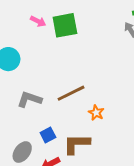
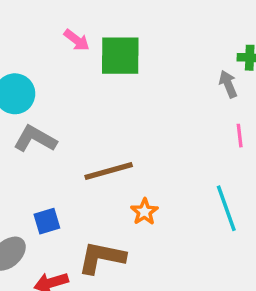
gray L-shape: (29, 99) -> (35, 139), moved
blue square: (48, 135) -> (47, 221), moved

